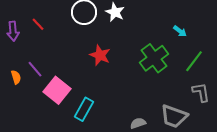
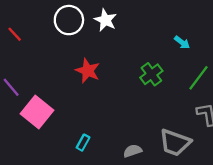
green cross: (154, 58) -> (151, 74), size x0.7
cyan rectangle: (84, 109) -> (83, 143), moved, size x0.6

